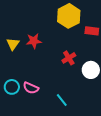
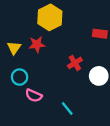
yellow hexagon: (69, 16) -> (50, 17), moved
cyan circle: (12, 87) -> (20, 77), moved

